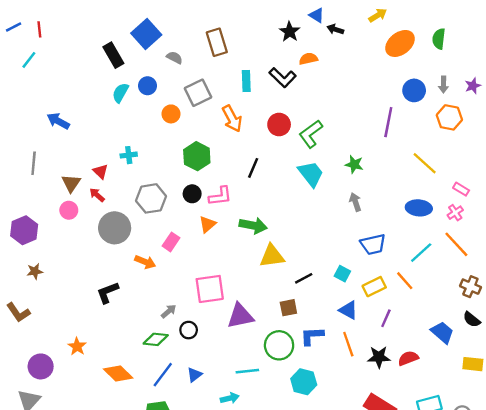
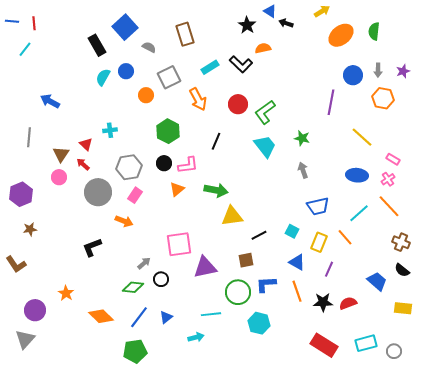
blue line: (14, 27) -> (12, 21), turned 32
cyan rectangle: (246, 81) -> (210, 67), turned 60
pink rectangle: (171, 242) -> (135, 195), moved
yellow rectangle: (374, 287) -> (319, 242), turned -42

